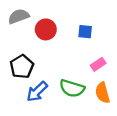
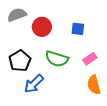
green semicircle: (72, 88) -> (57, 59), moved

